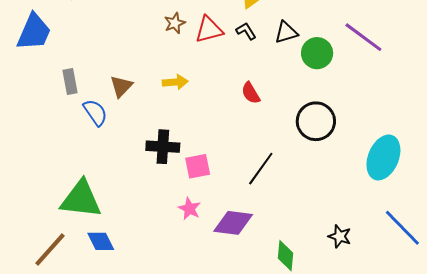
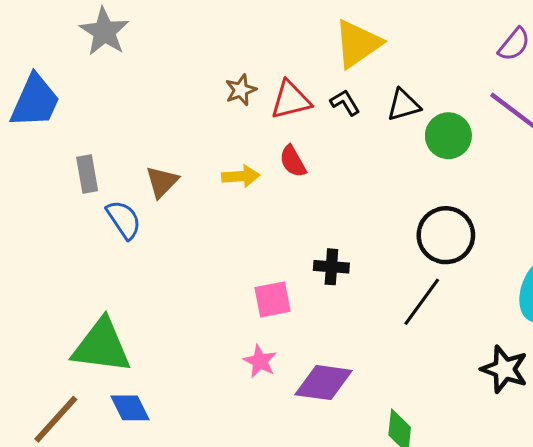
red semicircle: (251, 93) -> (293, 161), moved
black cross: (163, 147) -> (331, 267), moved, size x0.7
black line: (261, 169) -> (422, 302), moved
black star: (340, 236) -> (504, 369), moved, size x1.4

